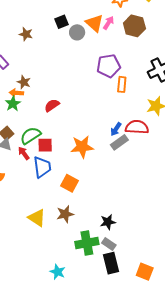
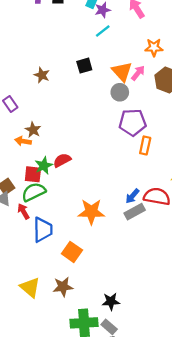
gray circle: (77, 32) -> (120, 92), moved
green star: (13, 104) -> (44, 165), moved
red square: (45, 145) -> (33, 174), moved

